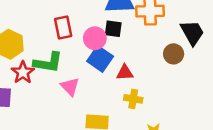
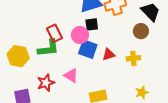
green L-shape: (48, 63) -> (48, 48), moved
red star: (23, 72) -> (46, 83), moved, turned 30
yellow cross: (133, 99) -> (133, 58), moved

